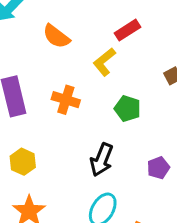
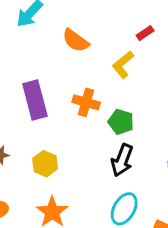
red rectangle: (128, 30) -> (145, 33), size x0.7
green pentagon: (128, 109) -> (121, 122), moved

